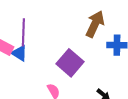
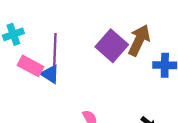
purple square: (70, 63) -> (112, 46), moved

